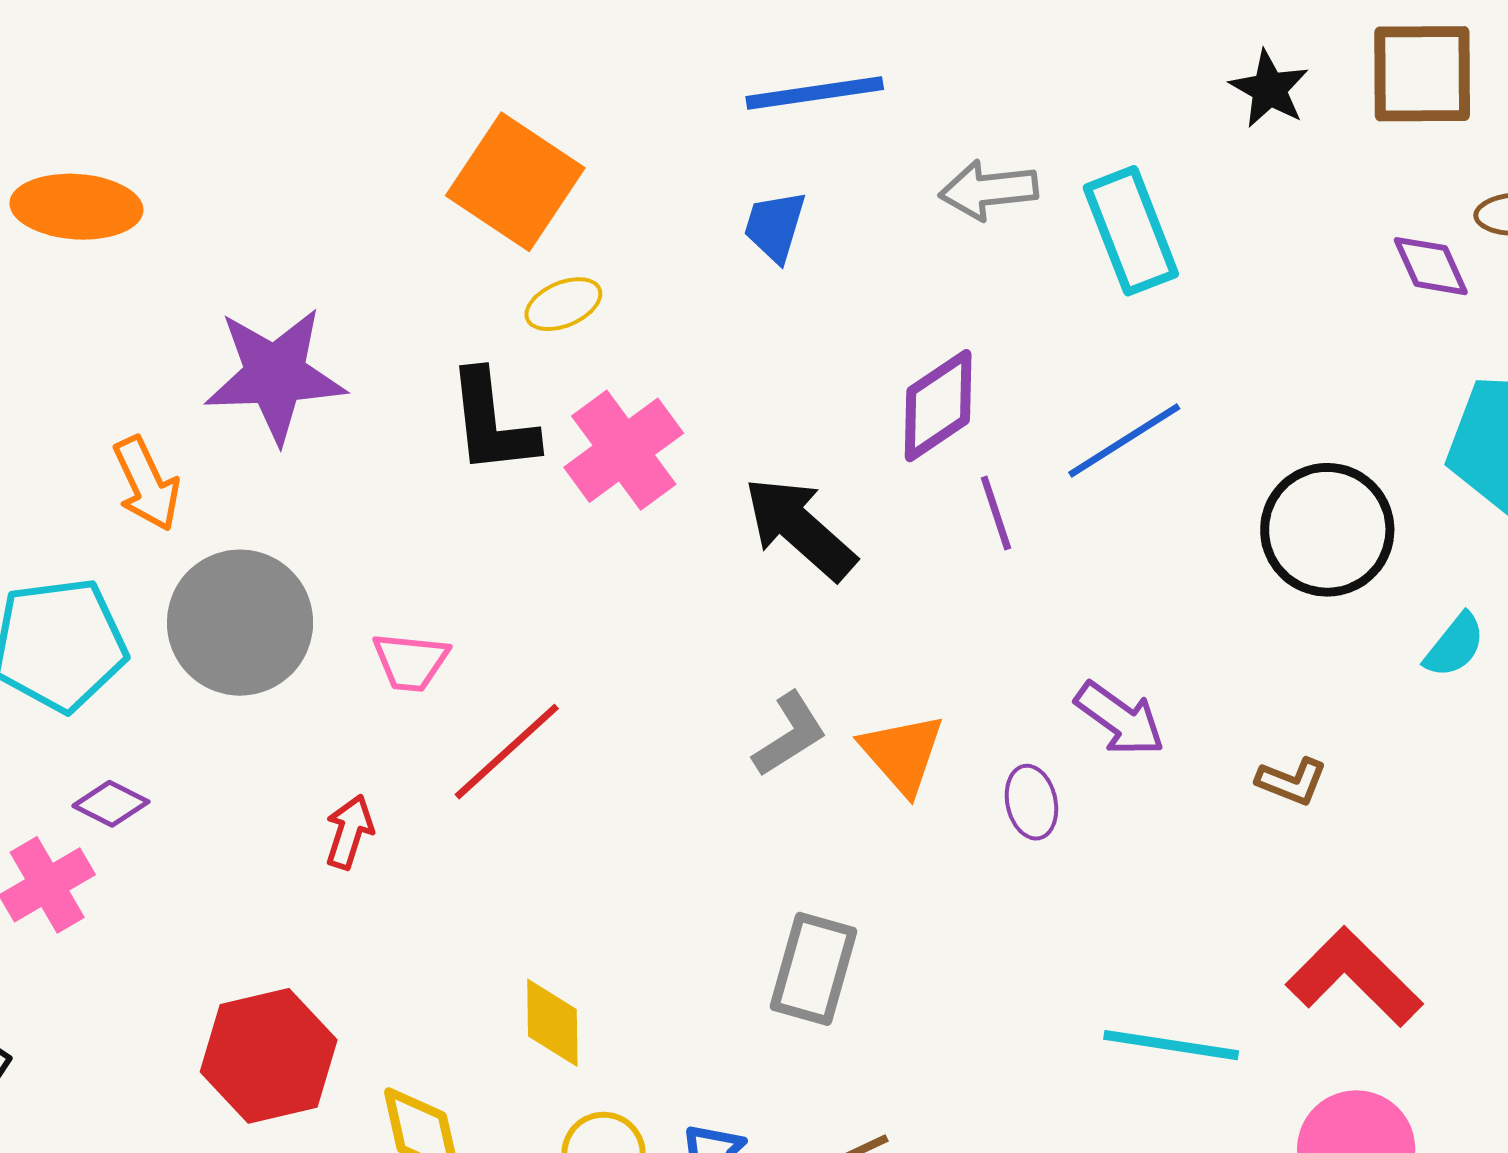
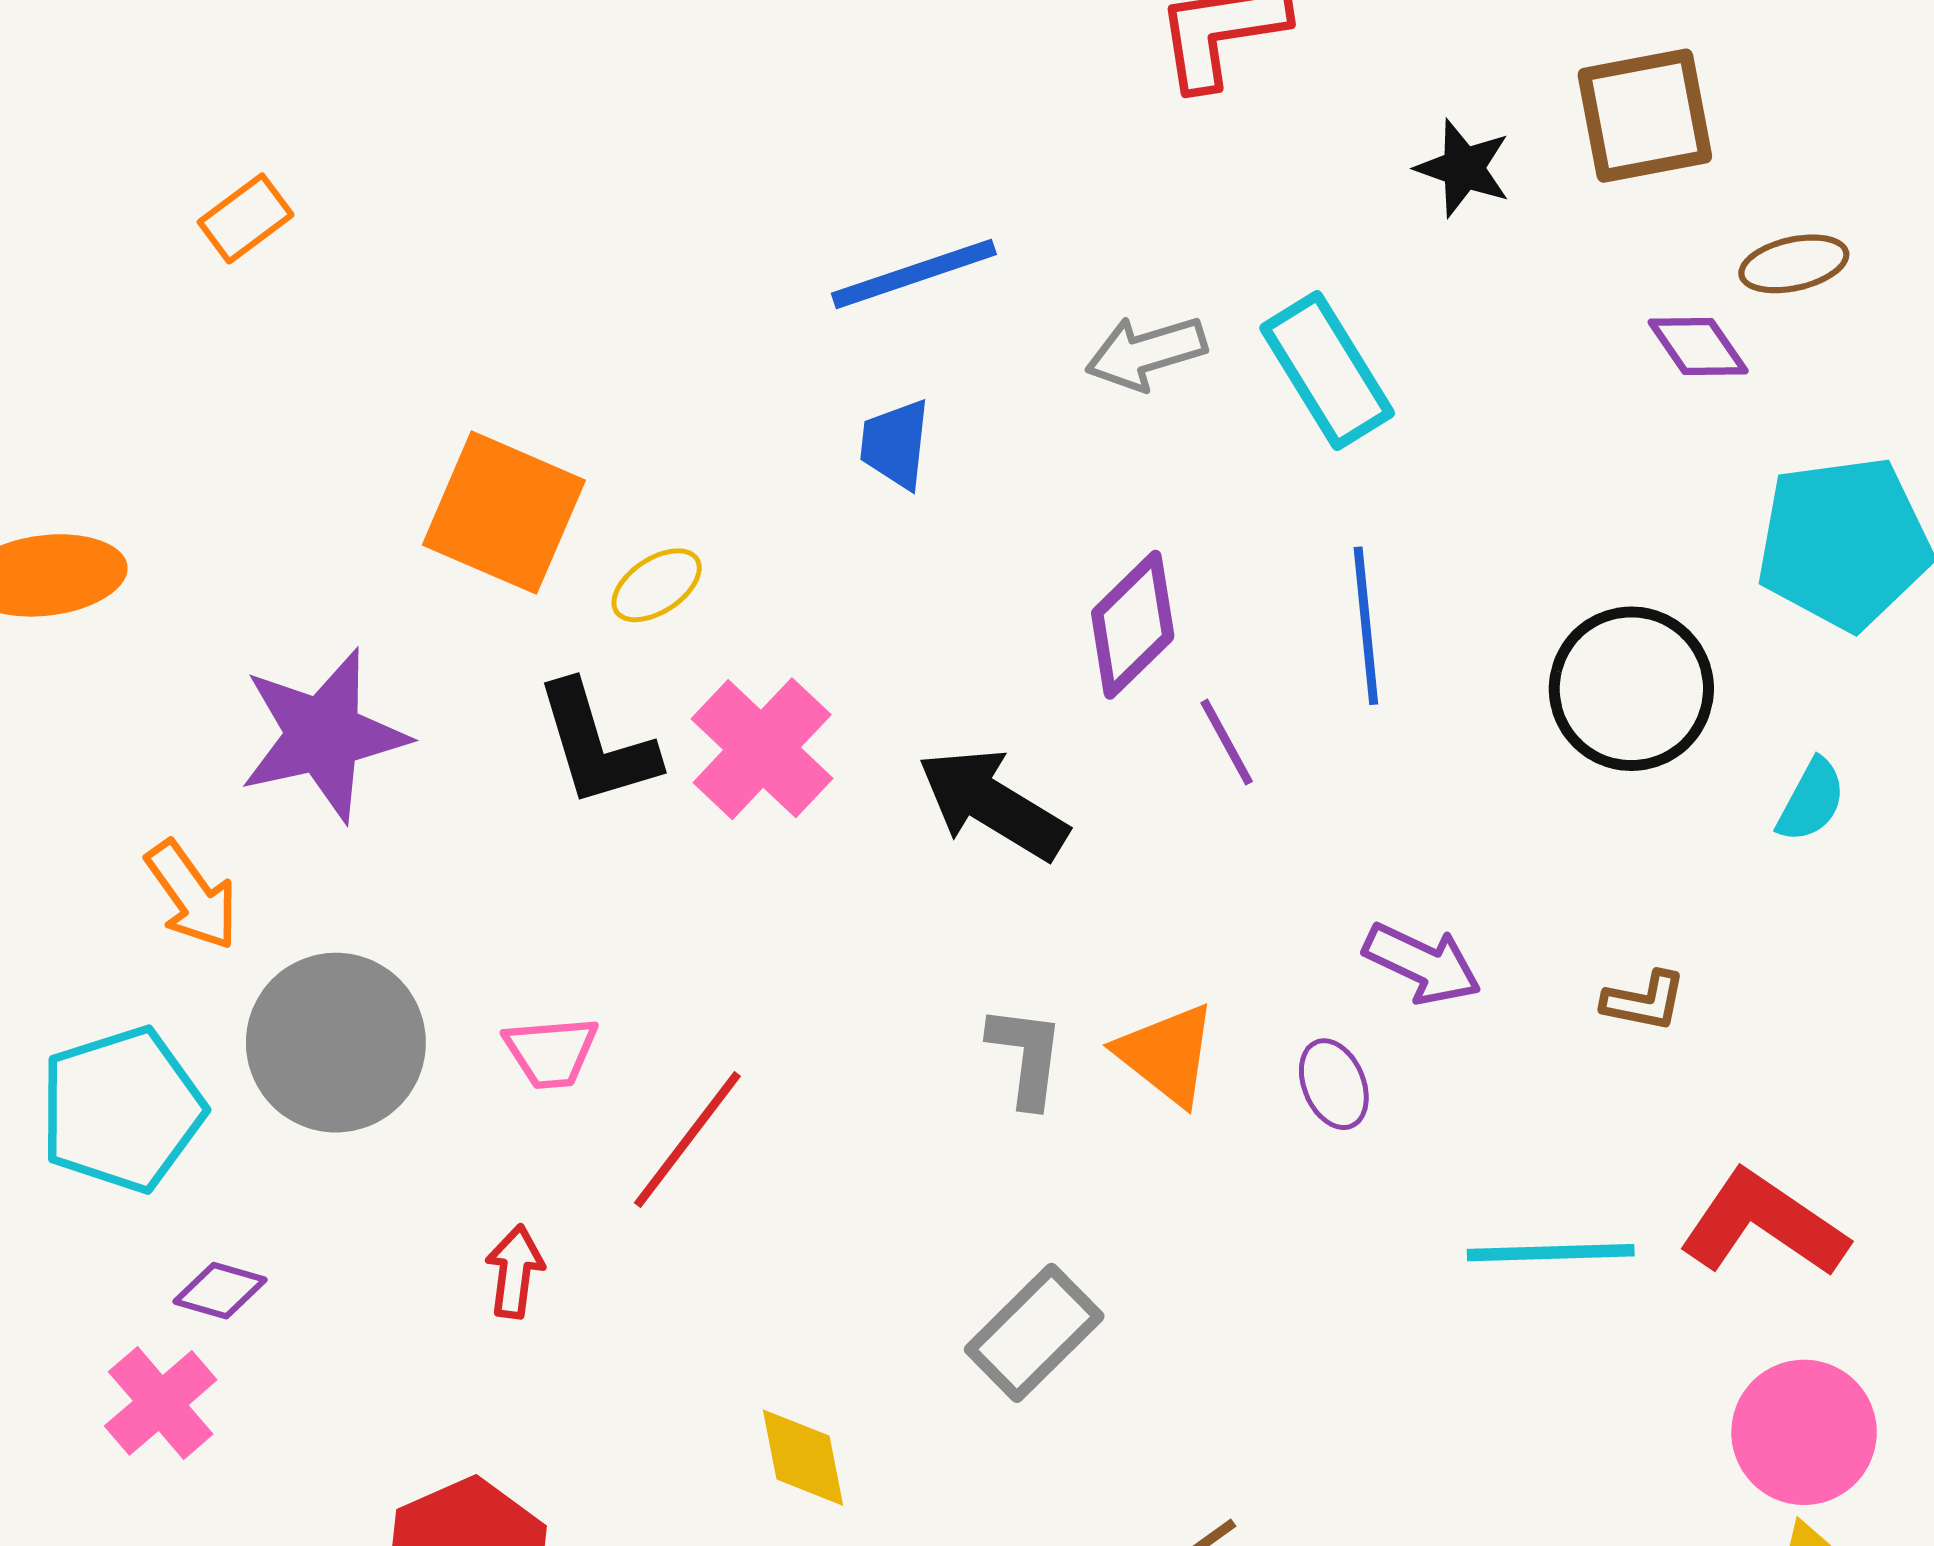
orange square: (515, 182) -> (504, 513), moved
blue line: (1124, 440) -> (1366, 626), turned -53
gray L-shape: (790, 734) -> (1026, 1056), turned -40
gray rectangle: (814, 969) -> (1034, 1333), moved, turned 40
cyan line: (1171, 1045) -> (1551, 1253), moved

